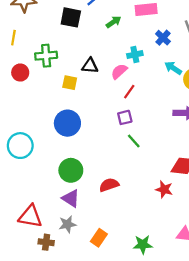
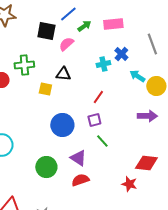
green arrow: (114, 22) -> (84, 26), moved
blue cross: (163, 38) -> (121, 54), moved
pink semicircle: (119, 71) -> (66, 44), moved
blue circle: (67, 123) -> (62, 125), moved
purple triangle: (71, 198) -> (78, 158), moved

